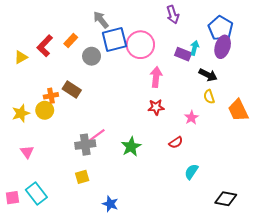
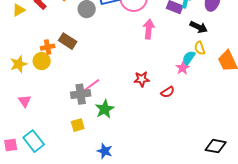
red star: (156, 107) -> (142, 79), moved
green star: (131, 147) -> (105, 109), moved
cyan semicircle: (191, 172) -> (189, 58), moved

